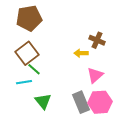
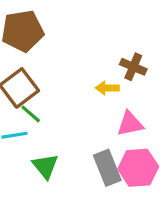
pink triangle: (95, 75) -> (130, 124), turned 30

